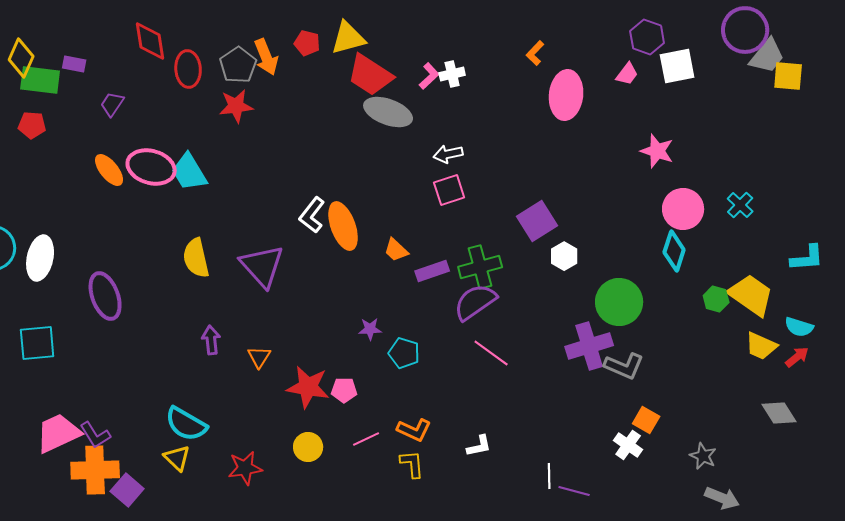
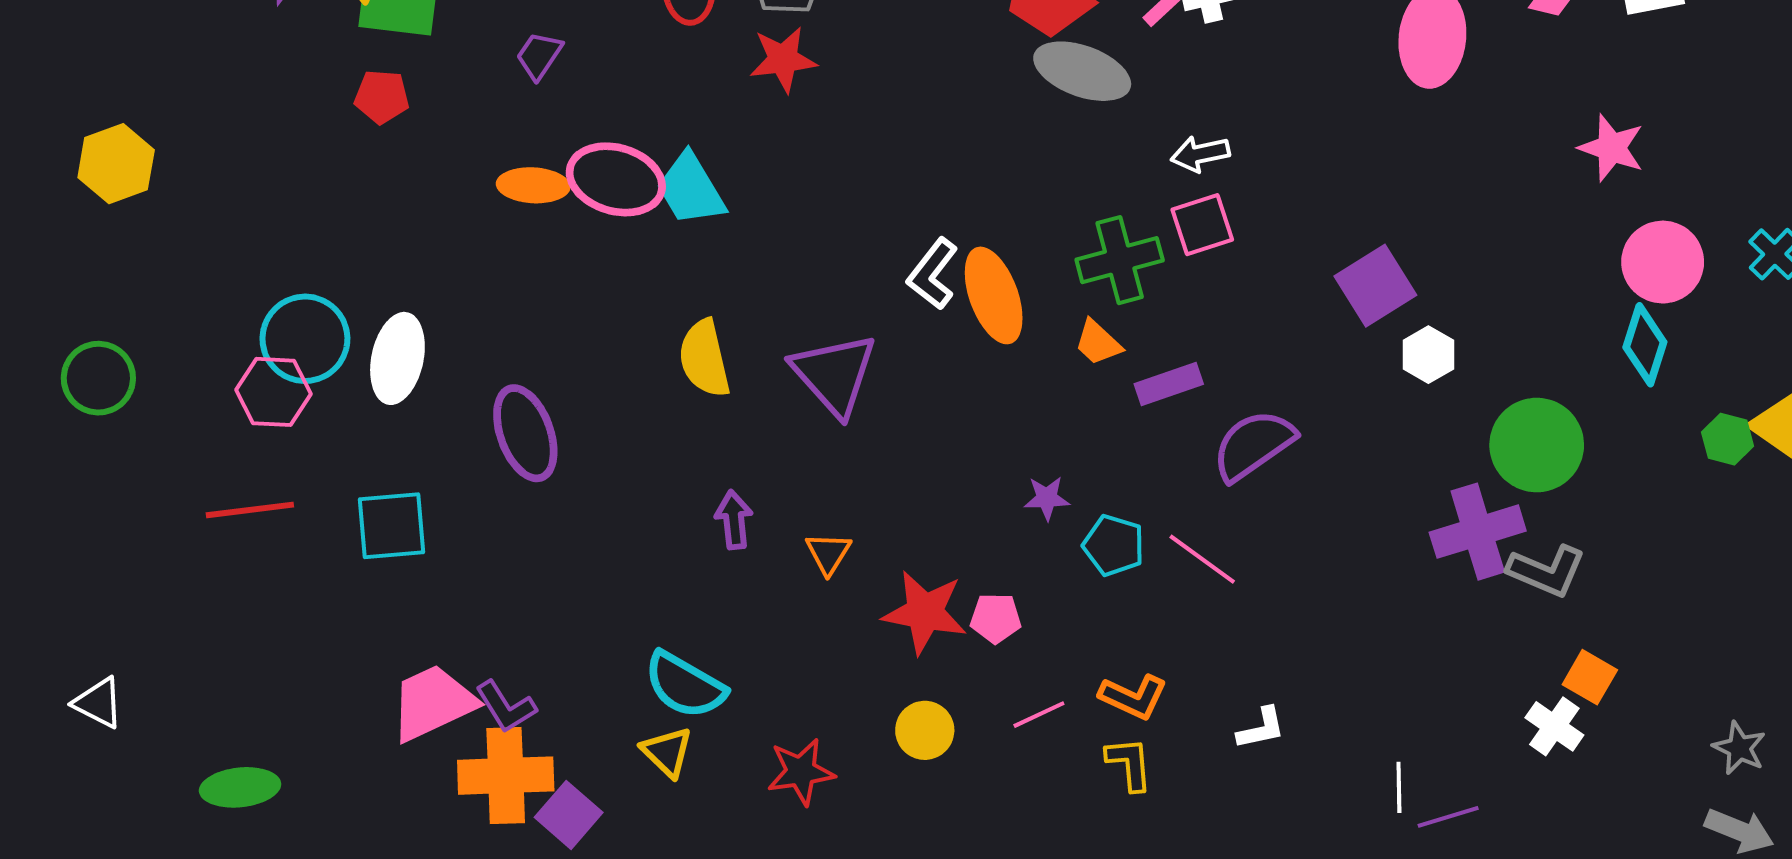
orange ellipse: (109, 170) -> (533, 185), turned -48
green cross: (480, 267) -> (1120, 260), moved
pink line: (491, 353) -> (1202, 559), moved
gray star: (703, 456) -> (1739, 748), moved
purple line: (574, 491) -> (1448, 817), turned -32

